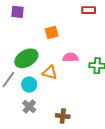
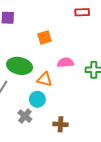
green ellipse: (26, 58) -> (19, 66), turned 45
cyan circle: (29, 85) -> (37, 99), moved

